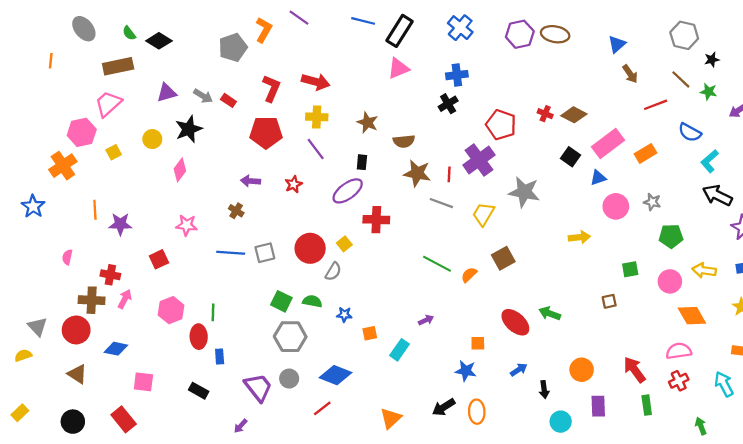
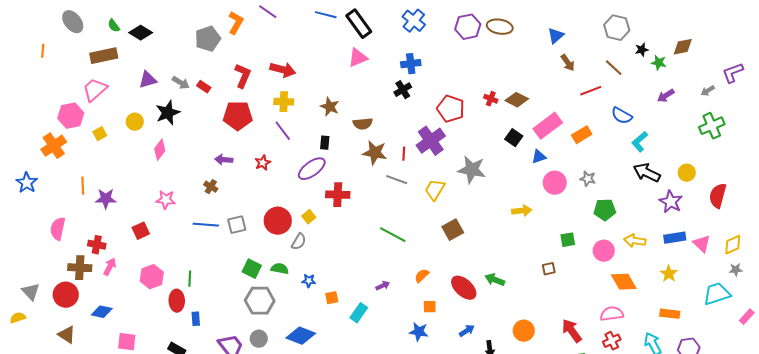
black rectangle: (399, 31) -> (359, 24), turned -68
green star: (709, 92) -> (659, 63), moved
pink semicircle: (67, 257) -> (58, 229), size x1.6
orange semicircle: (469, 275) -> (422, 276), moved

